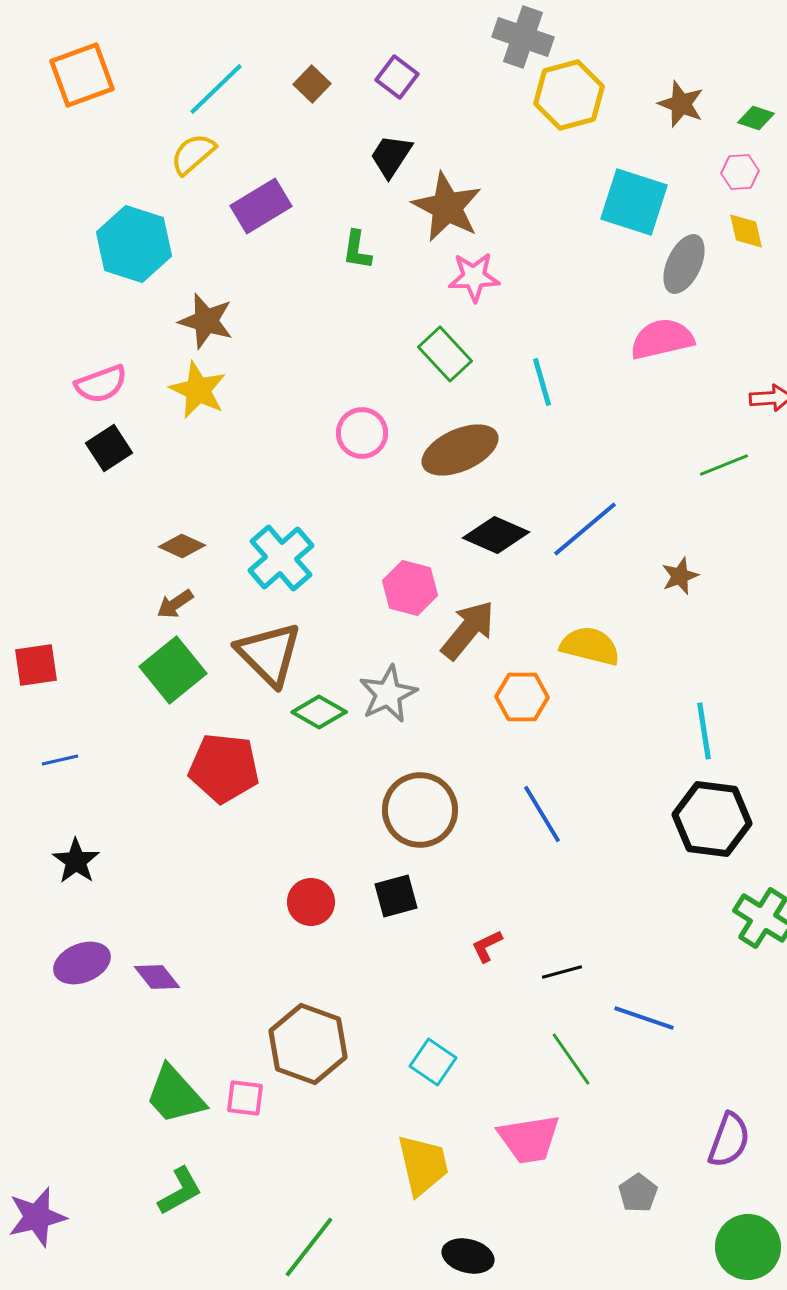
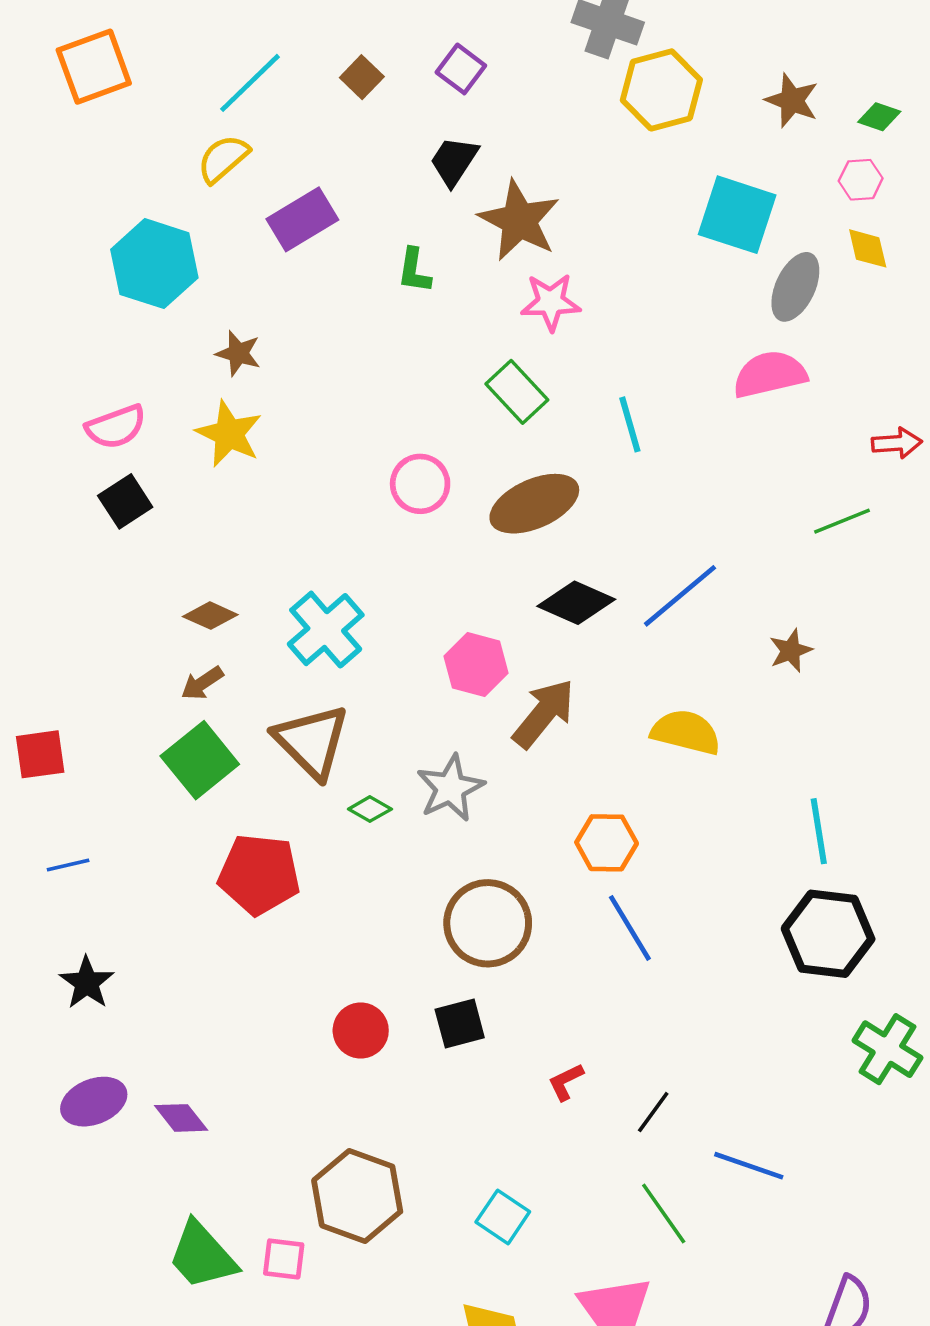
brown star: (206, 321) -> (238, 353), size x0.7
orange hexagon: (522, 697) -> (607, 843), moved
green diamond: (319, 712) -> (370, 809), size x0.7
black line: (562, 972) -> (653, 1112), turned -39

